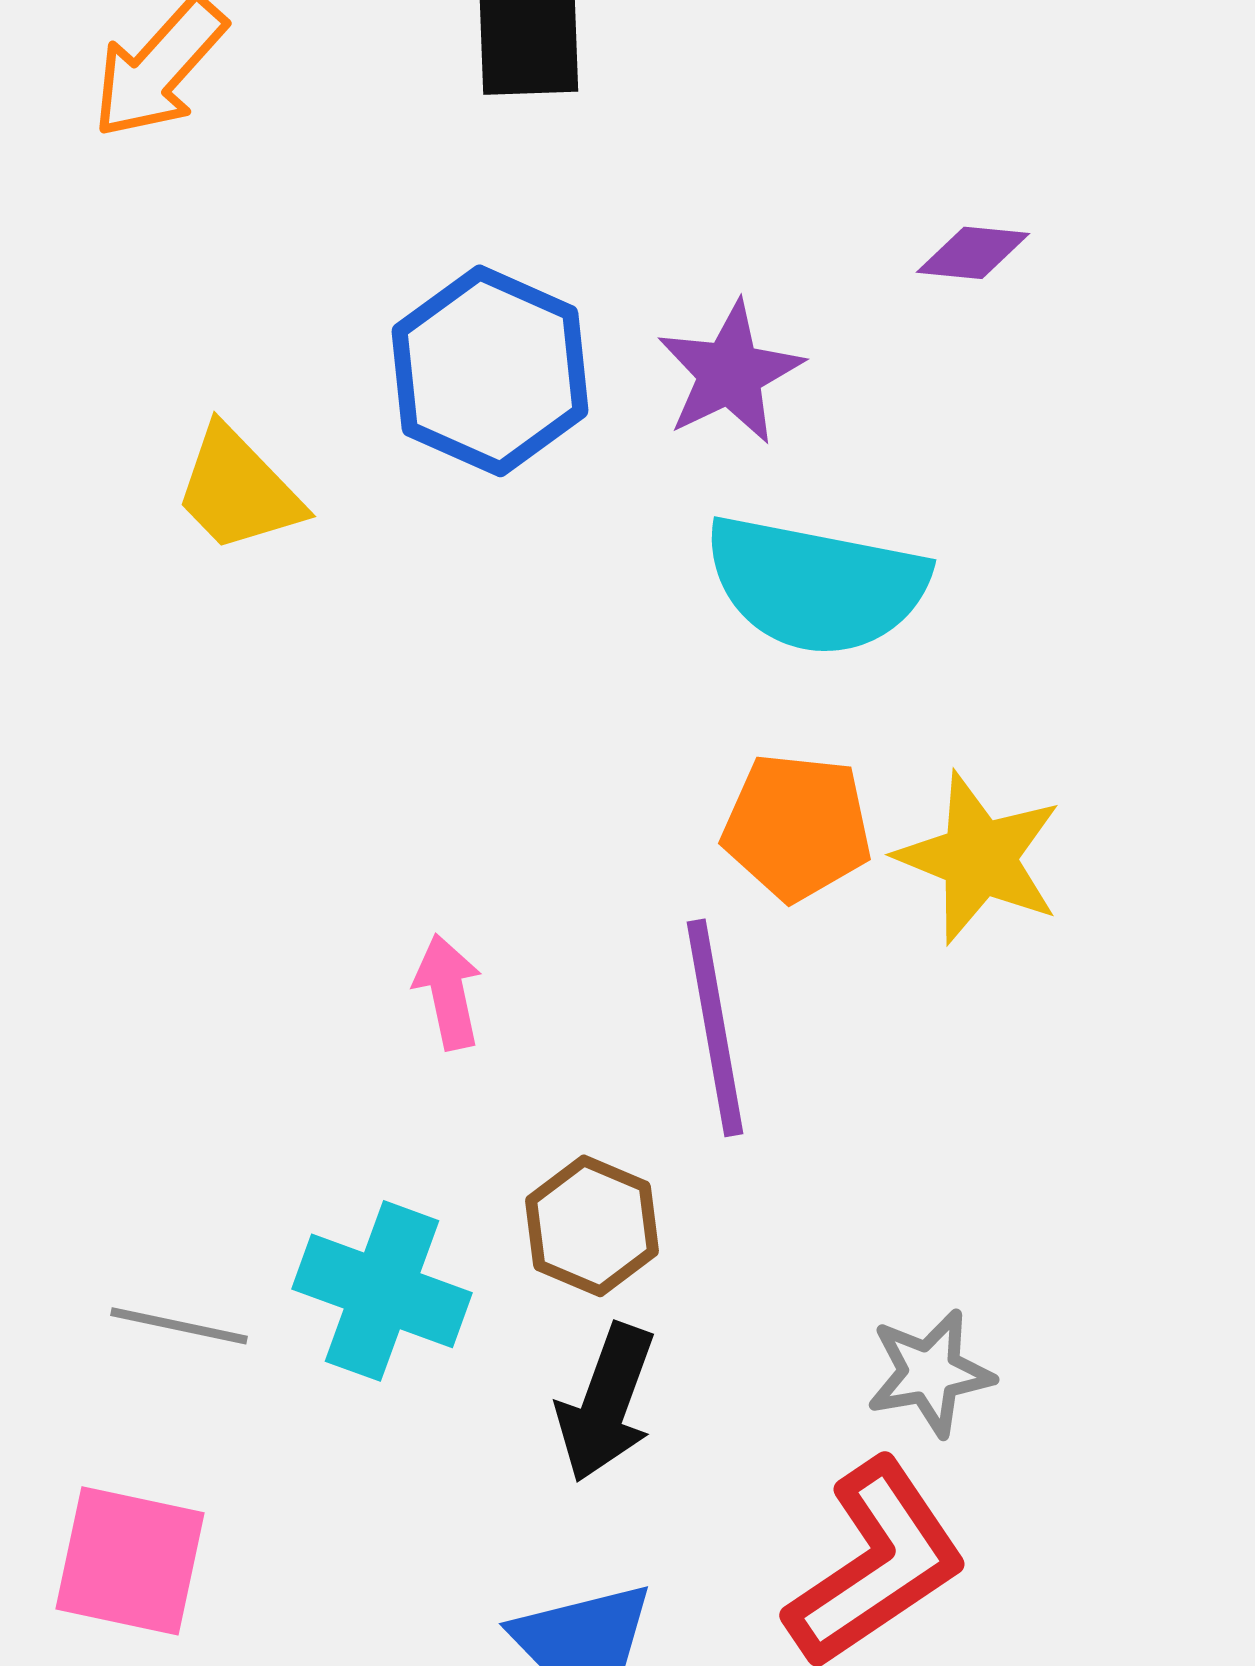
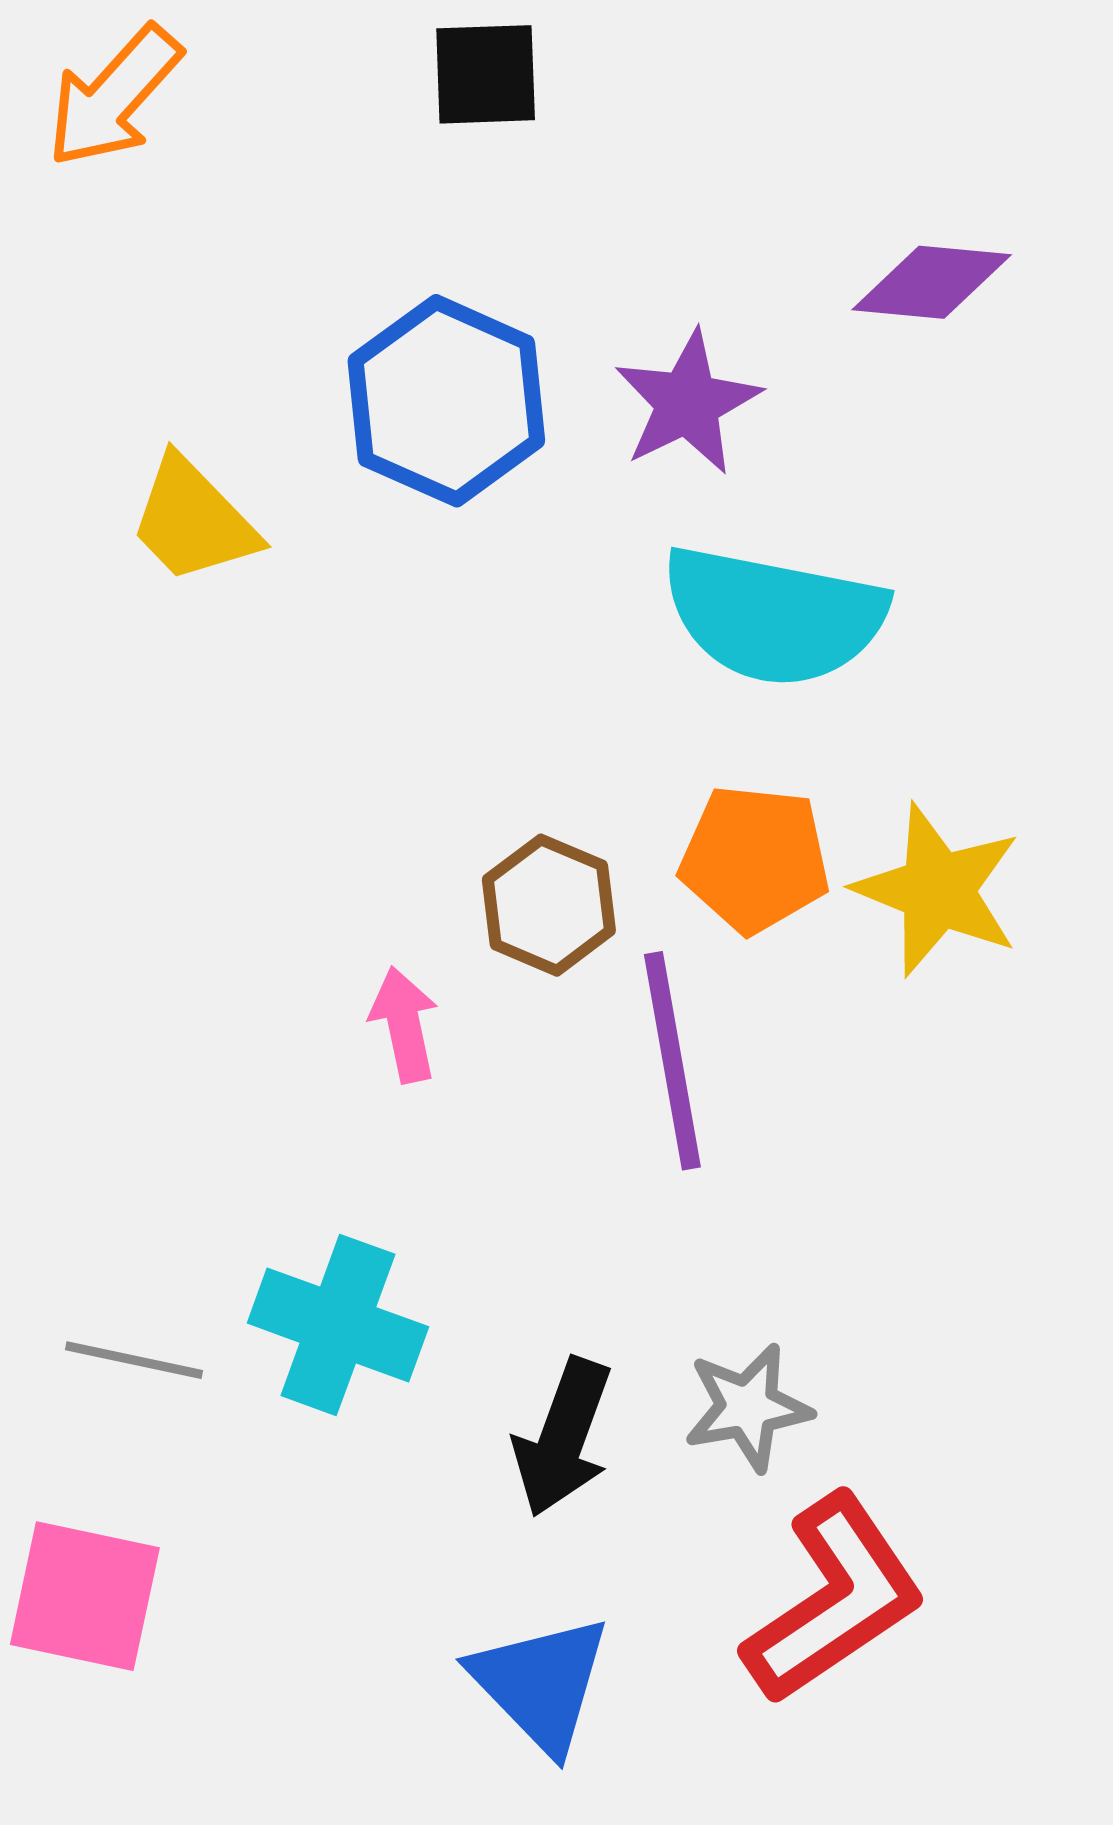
purple diamond: (973, 253) -> (932, 282), size x1.4
brown hexagon: (592, 1226) -> (549, 905), moved
gray star: (930, 1373) -> (748, 1407), moved

